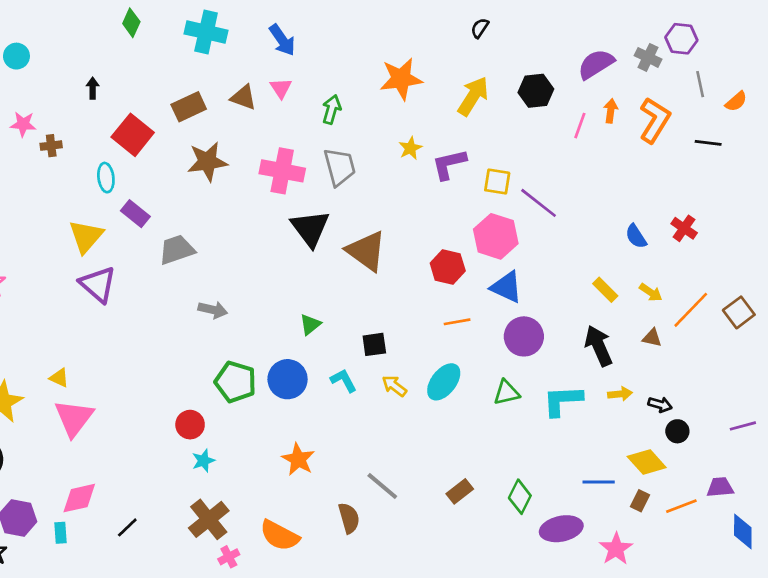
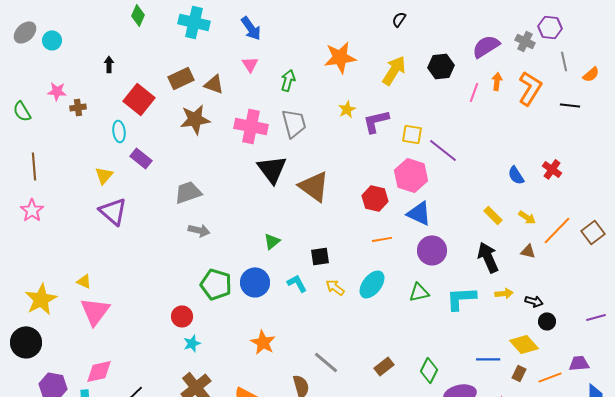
brown triangle: (243, 97) -> (214, 84), moved
yellow triangle: (86, 236) -> (104, 175), size x0.7
gray trapezoid: (177, 250) -> (188, 192), moved

